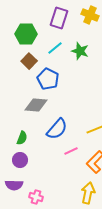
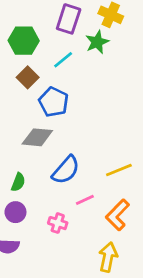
green star: (80, 51) -> (97, 42), moved, turned 30
pink cross: (36, 197) -> (58, 223), moved

